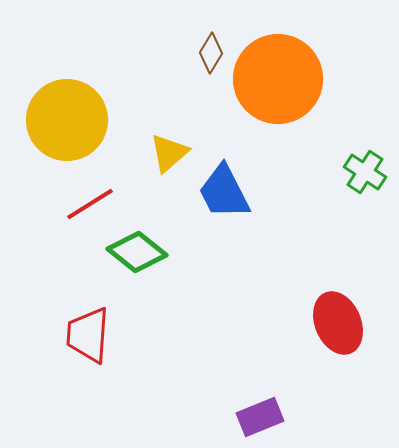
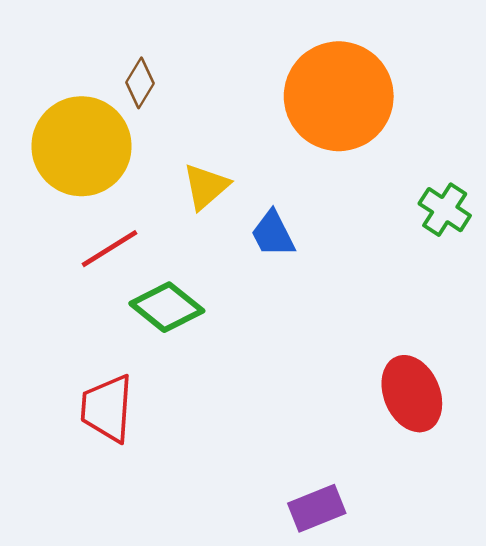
brown diamond: (211, 53) -> (140, 83), moved
blue trapezoid: (224, 192) -> (273, 234), size x0.7

